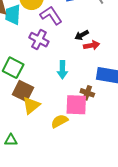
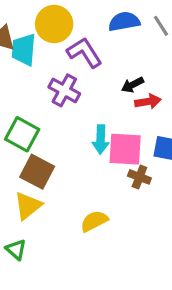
yellow triangle: (31, 105) -> (28, 206), moved
pink square: (76, 105) -> (125, 149), moved
green triangle: (11, 140) -> (16, 249), turned 40

